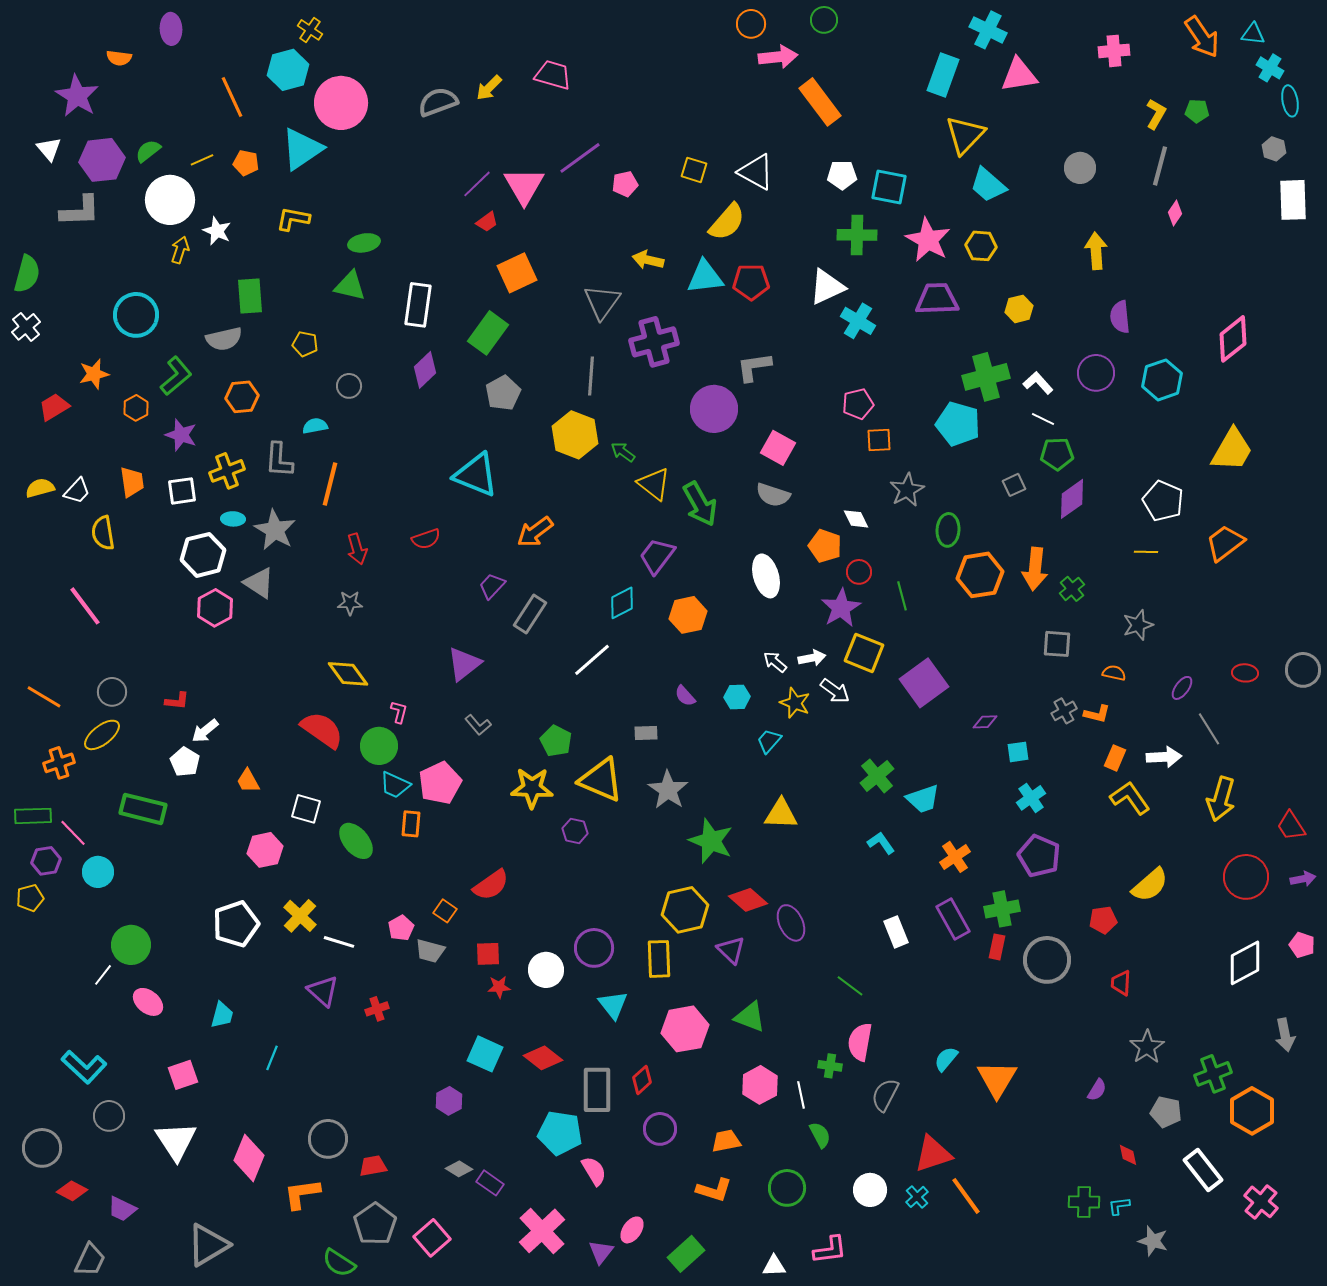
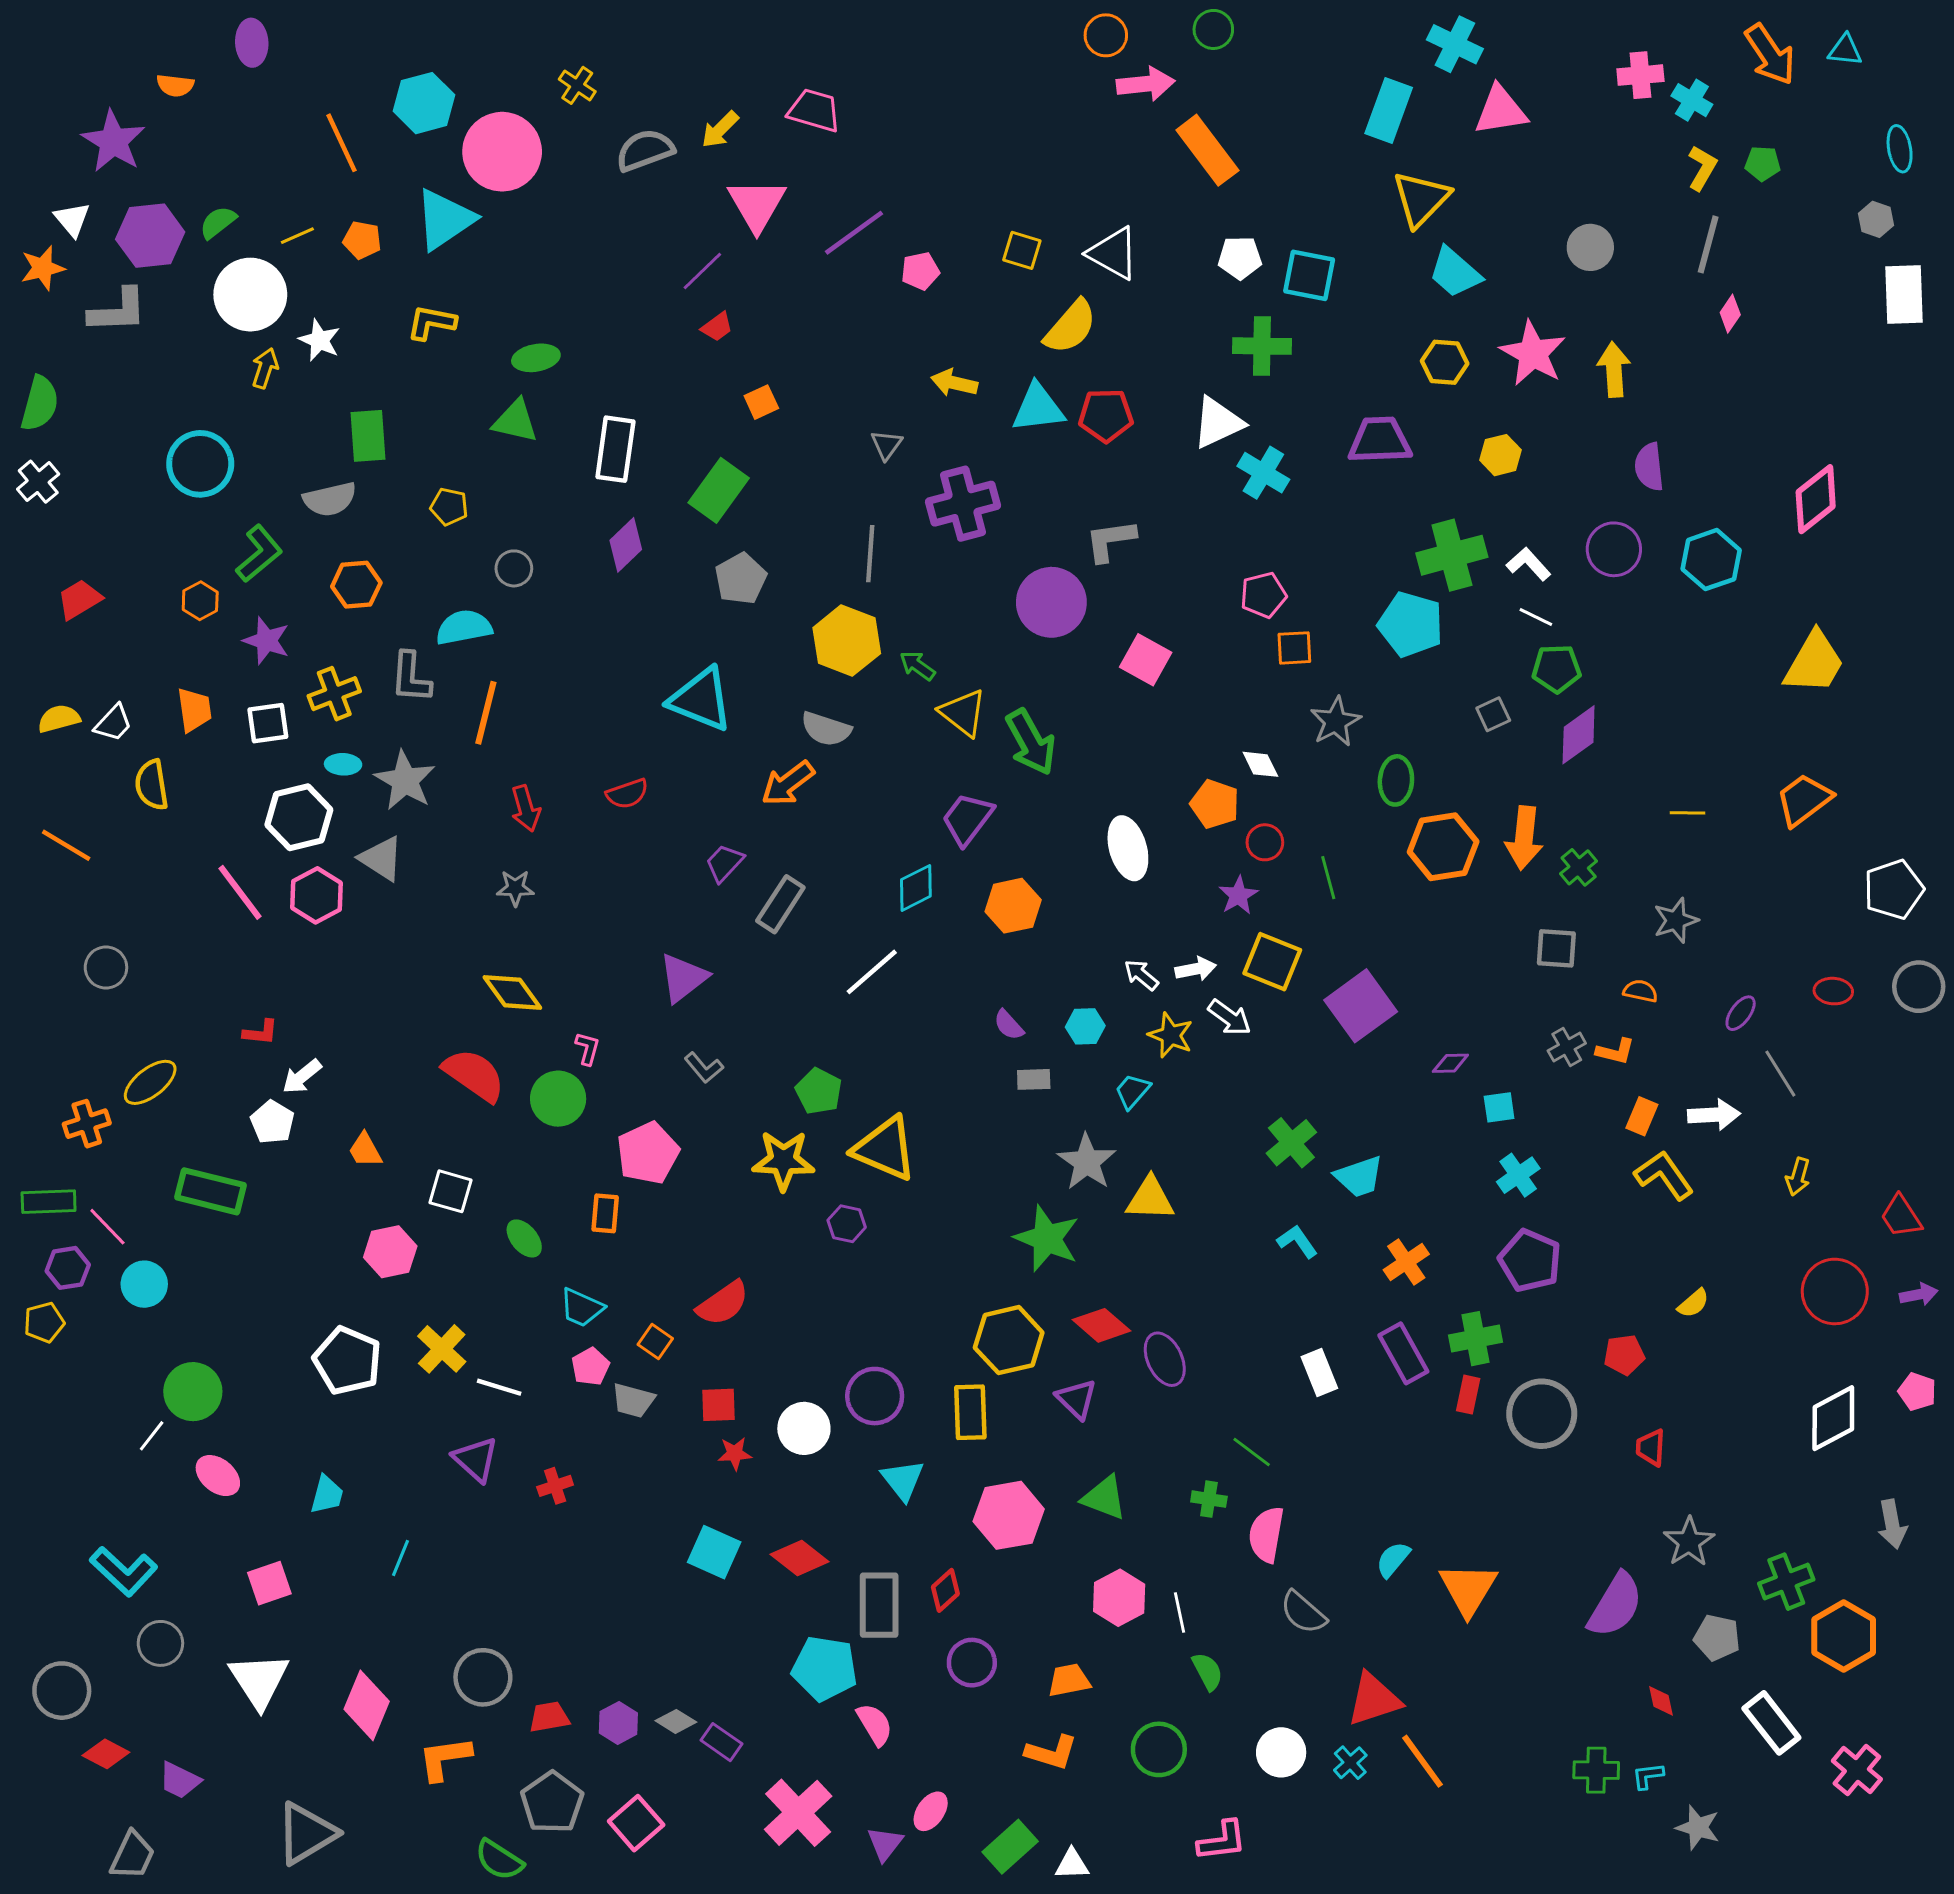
yellow cross: (310, 30) -> (577, 85), moved
cyan cross: (1270, 68) -> (1692, 100), moved
pink triangle: (524, 186) -> (757, 205), moved
pink star: (928, 240) -> (1533, 353), moved
orange square: (517, 273) -> (761, 402), size x0.6
gray triangle: (602, 302) -> (886, 445), size x0.6
orange star: (94, 374) -> (43, 268), moved
cyan semicircle: (315, 426) -> (464, 627), size x1.5
gray semicircle: (773, 495) -> (826, 729), moved
white pentagon: (1163, 501) -> (1894, 889), moved, turned 30
pink line: (85, 606) -> (240, 892), moved
purple star: (841, 608) -> (1238, 895), size x0.7
gray circle: (112, 692) -> (106, 967), moved
orange line: (44, 697) -> (66, 845), moved
gray rectangle: (646, 733) -> (1034, 1079), moved
cyan trapezoid: (395, 785) -> (582, 1308), moved
gray star: (668, 790) -> (1087, 1162), moved
yellow arrow: (1221, 799) -> (1798, 1177), size x0.6
green ellipse: (356, 841) -> (524, 1238), size x0.7
yellow semicircle: (1150, 885) -> (1693, 1303), size x0.6
white pentagon: (236, 924) -> (347, 1361), turned -30
green cross: (830, 1066) -> (1209, 1499), moved
purple semicircle: (1097, 1090) -> (1615, 1605), size x2.0
gray semicircle: (885, 1095) -> (1303, 1612), turned -76
purple hexagon: (449, 1101) -> (618, 1723), moved
white triangle: (774, 1266) -> (1072, 1864), moved

